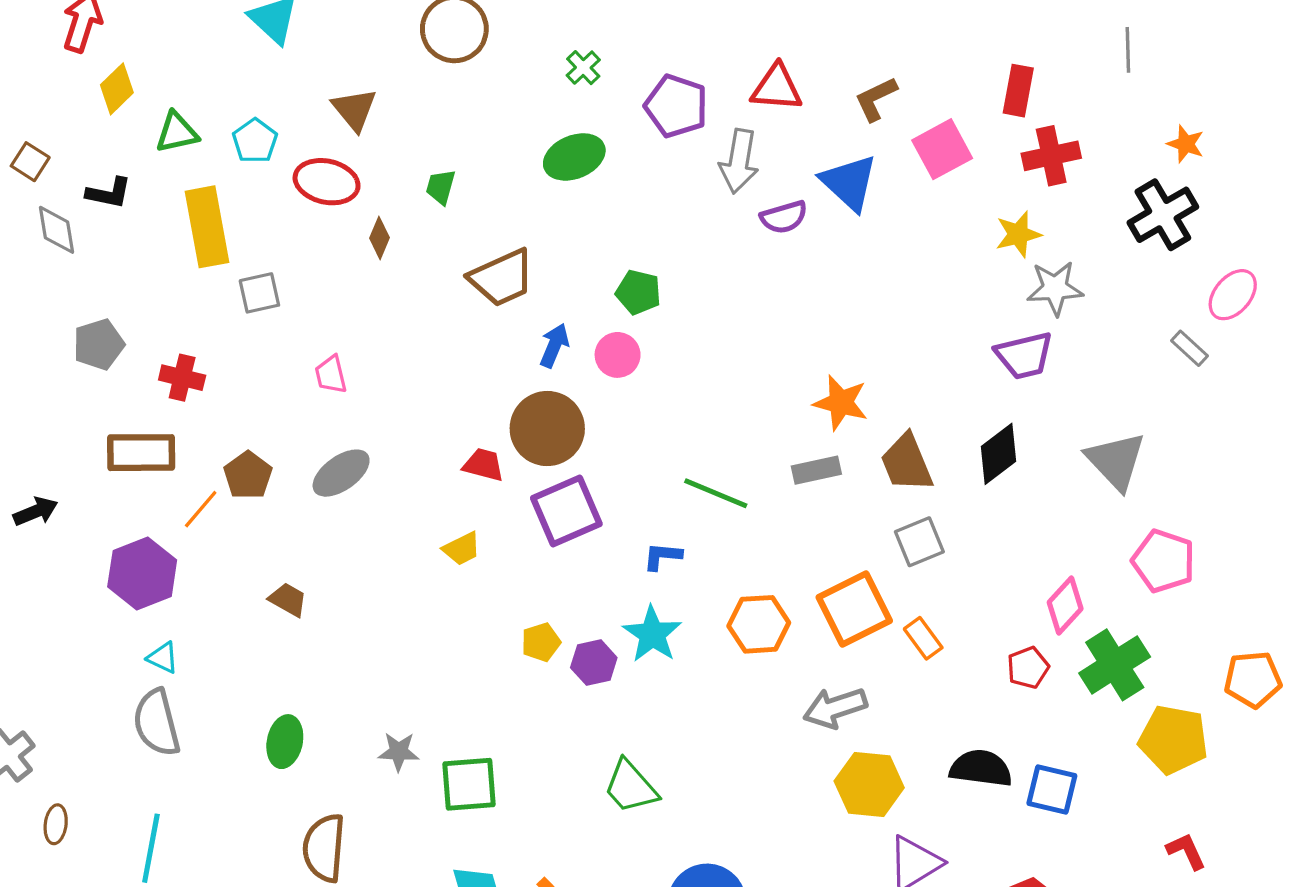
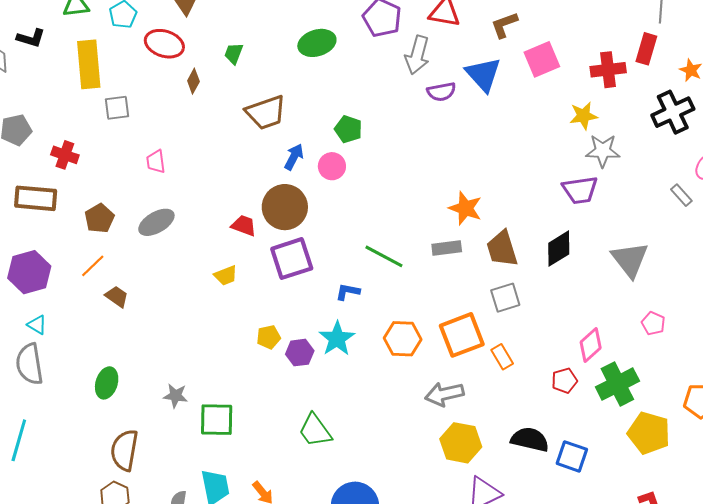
red rectangle: (1018, 91) -> (646, 49), moved
orange line: (201, 509) -> (93, 266), moved
pink pentagon: (1163, 561) -> (653, 323), size x0.6

